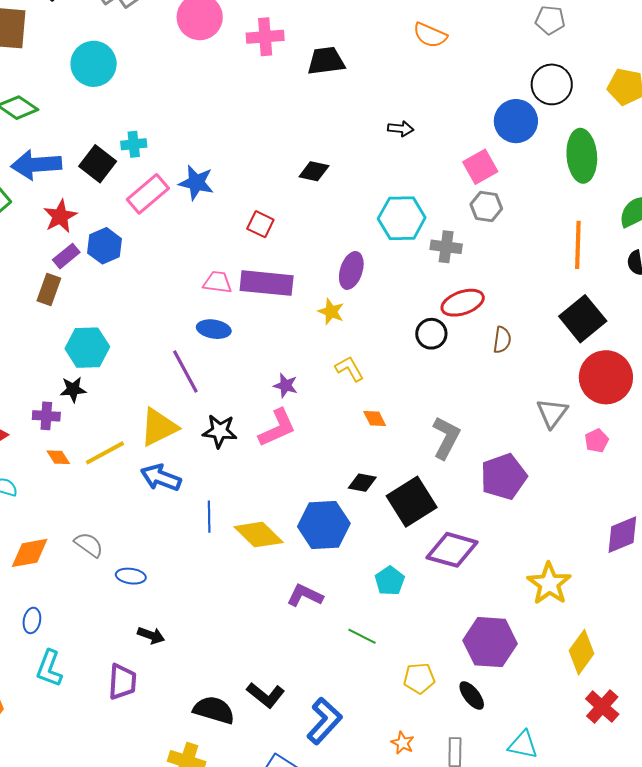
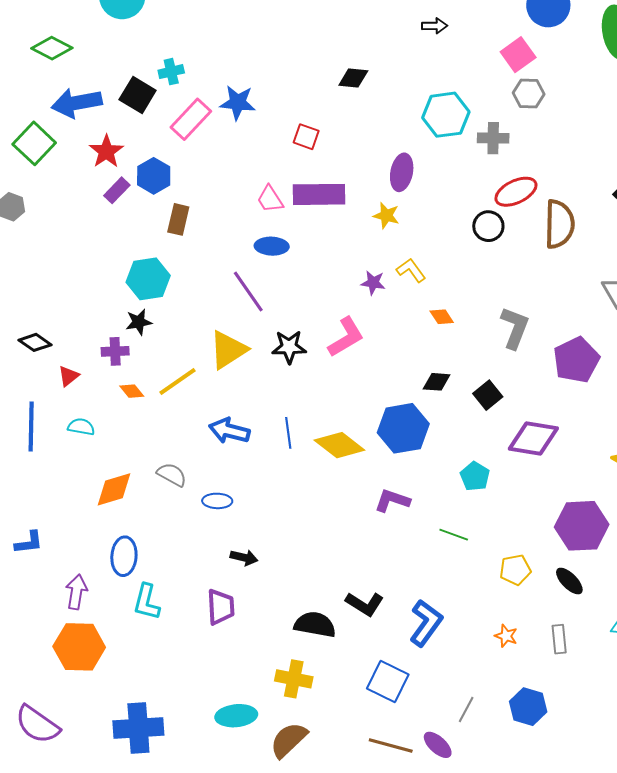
pink trapezoid: (217, 282) -> (270, 199), turned -124
brown rectangle: (49, 290) -> (178, 219), moved
brown semicircle: (502, 340) -> (559, 224), size x1.8
purple star: (286, 385) -> (373, 283), moved
blue arrow: (161, 478) -> (229, 431), moved
black square: (412, 502) -> (488, 395), size x0.6
blue ellipse: (32, 620) -> (124, 556), size x1.5

